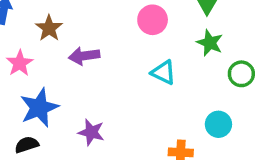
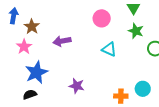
brown star: (49, 28) -> (32, 27), moved
cyan circle: (218, 124) -> (143, 89), moved
purple star: (91, 132) -> (77, 86), moved

